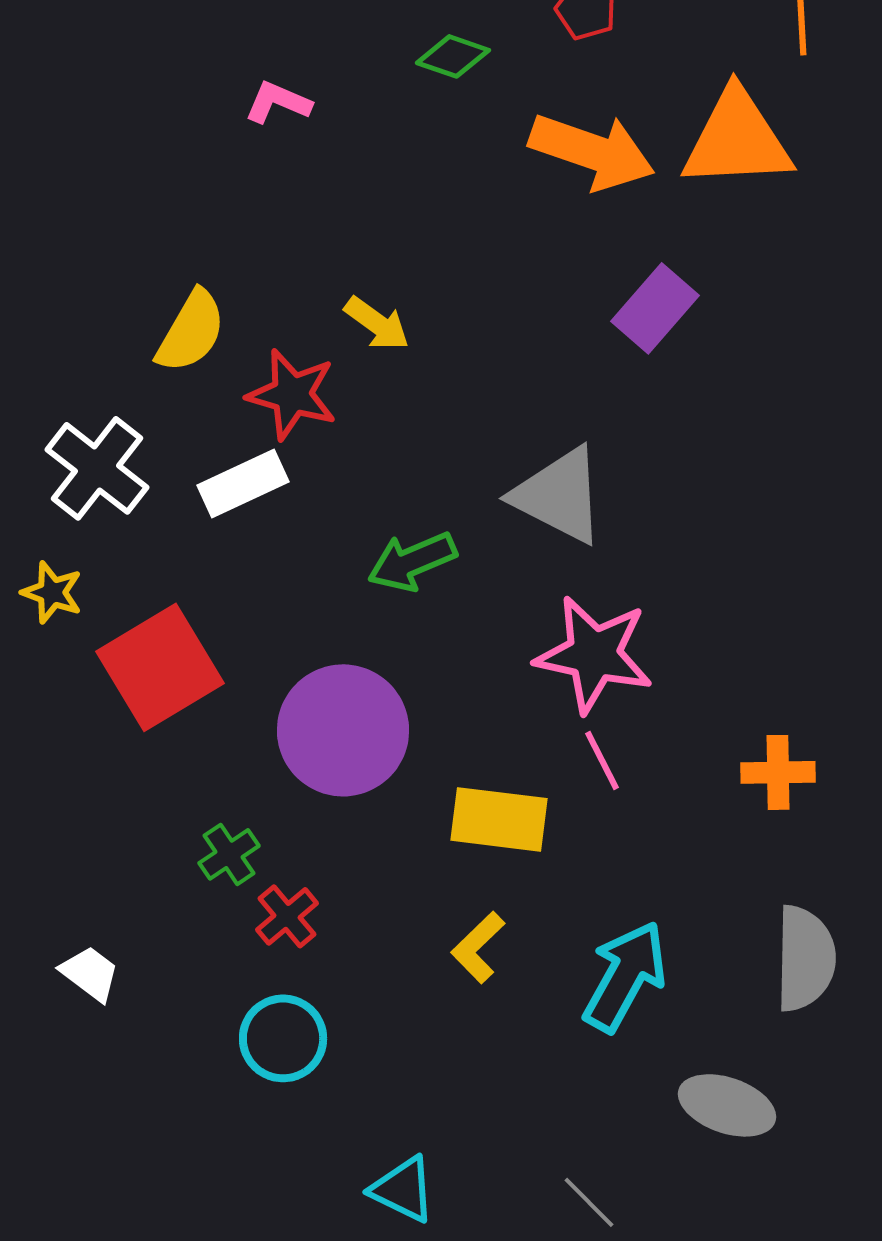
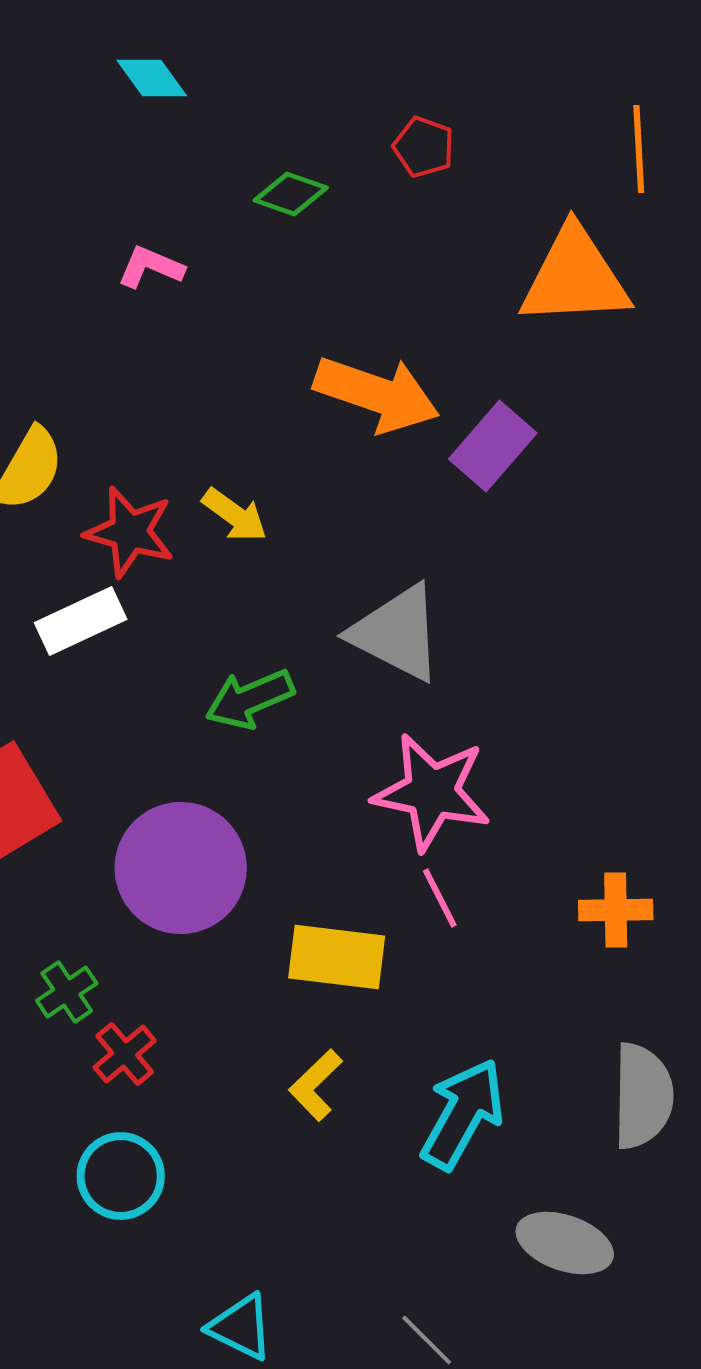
pink L-shape: (278, 102) -> (151, 267), moved
orange arrow: (592, 151) -> (377, 394), moved
yellow arrow: (377, 323) -> (235, 515), moved

